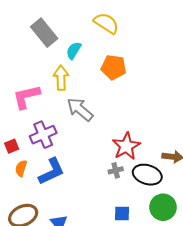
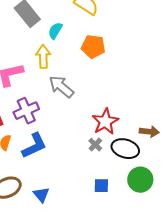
gray cross: (116, 170) -> (95, 145), turned -32

